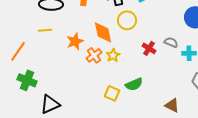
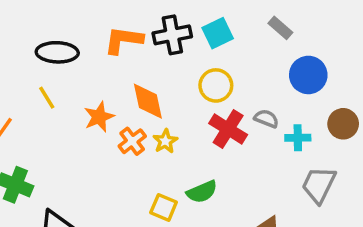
yellow circle: (127, 20) -> (216, 85), moved
yellow line: (45, 30) -> (47, 98), turned 64
red cross: (149, 48) -> (228, 129), size x1.5

